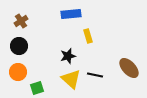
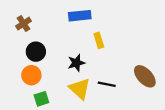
black circle: (19, 46) -> (36, 52), moved
orange circle: (18, 72) -> (31, 75), moved

